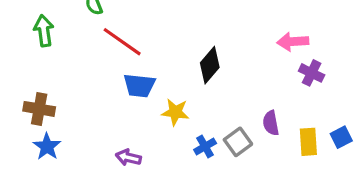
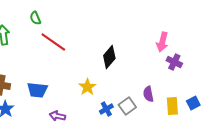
pink arrow: (293, 42) -> (162, 42), turned -72
blue trapezoid: (139, 85) -> (37, 90), moved
yellow star: (175, 112) -> (87, 87), turned 30

